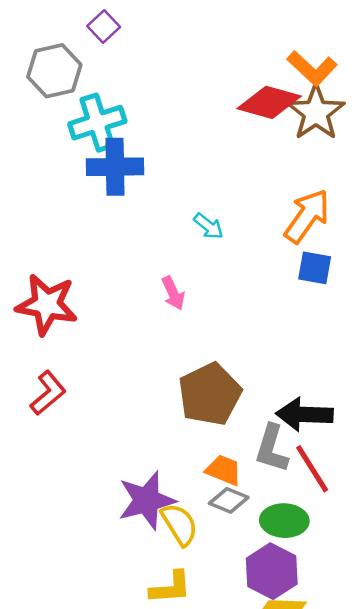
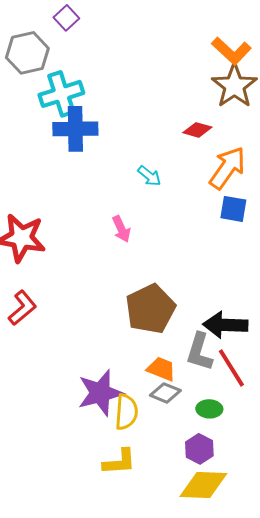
red diamond: (269, 102) -> (197, 130), moved, size x0.6
green ellipse: (284, 521) -> (209, 409), size x0.7
yellow semicircle: (179, 524) -> (126, 412), turned 36
purple hexagon: (272, 571) -> (199, 449), size x0.7

